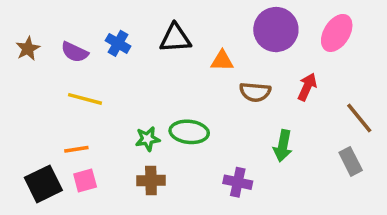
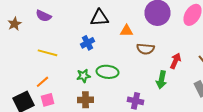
blue cross: (118, 43) -> (88, 43), moved, turned 32
purple semicircle: (75, 52) -> (44, 16), moved
red arrow: (307, 87) -> (176, 61), moved
orange line: (76, 149) -> (42, 82), turned -32

